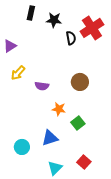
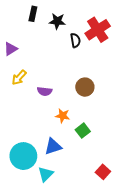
cyan circle: (22, 147) -> (23, 156), size x1.6
red square: (84, 162) -> (103, 172), moved
cyan triangle: (55, 168) -> (46, 174), moved

